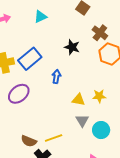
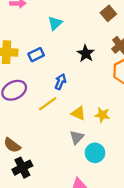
cyan triangle: (40, 17) -> (55, 23), moved, turned -32
blue rectangle: (30, 59) -> (36, 55), size x0.6
yellow line: (54, 138) -> (48, 104), moved, turned -30

